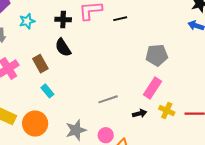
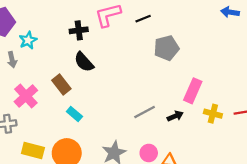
cyan star: (27, 21) -> (28, 40), moved
gray pentagon: (157, 55) -> (166, 48), moved
black arrow: (140, 114) -> (175, 116), moved

